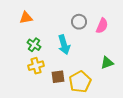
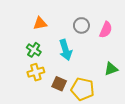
orange triangle: (26, 18) -> (40, 23), moved
brown square: (58, 77) -> (59, 84), turned 32
yellow pentagon: (80, 82) -> (83, 89), turned -30

